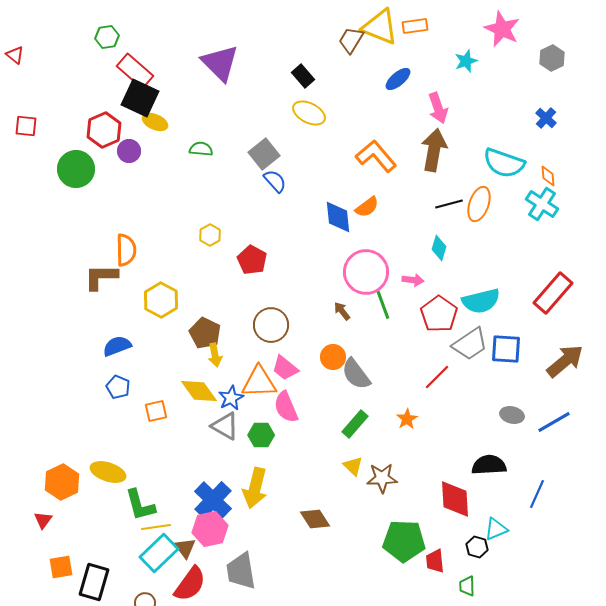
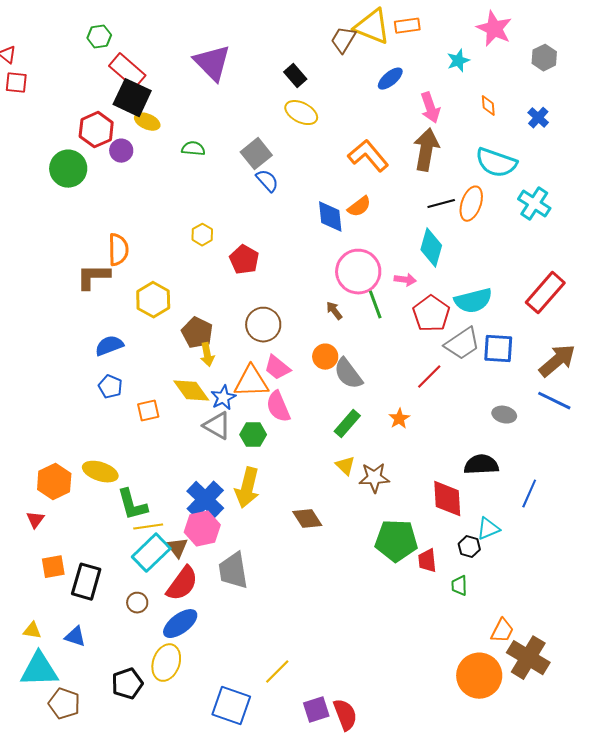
red square: (26, 126) -> (16, 83), moved
orange diamond: (548, 176) -> (488, 106), moved
cyan diamond: (439, 248) -> (431, 248), size x1.5
blue line: (554, 422) -> (554, 401), moved, turned 56

